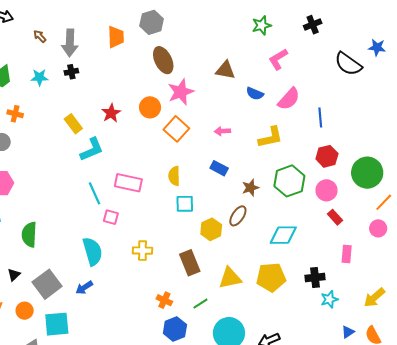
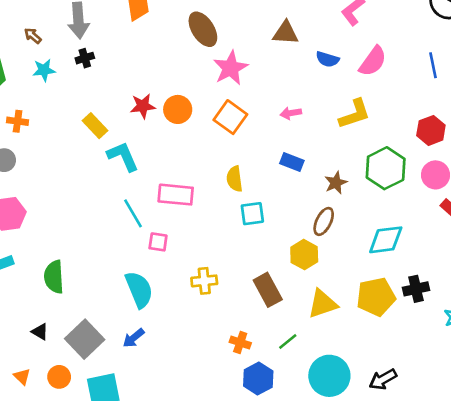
brown arrow: (40, 36) -> (33, 36), moved
orange circle: (150, 107) -> (178, 109), moved
red star: (111, 113) -> (143, 106), turned 30
blue line: (320, 117) -> (433, 65), moved
cyan L-shape: (92, 149) -> (123, 156), turned -84
yellow hexagon: (211, 229) -> (304, 255), moved
black triangle: (14, 275) -> (40, 332), turned -40
black cross: (315, 278) -> (416, 289), moved

